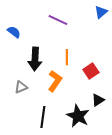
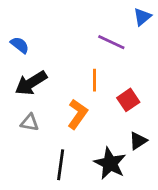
purple line: (58, 20) -> (111, 42), moved
black arrow: (35, 59) -> (31, 83), moved, turned 55
gray triangle: (21, 87) -> (30, 122), turned 32

